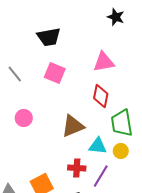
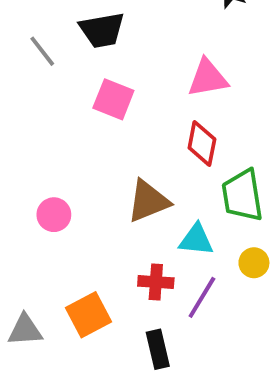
gray line: (15, 74) -> (42, 51), moved
pink circle: (24, 118) -> (54, 215), moved
yellow circle: (121, 151) -> (254, 263), moved

